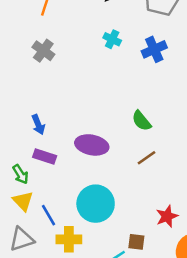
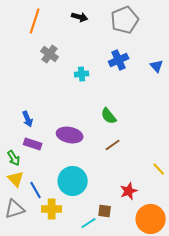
cyan cross: (112, 39) -> (82, 74), moved, turned -32
gray cross: (43, 51) -> (50, 54), moved

